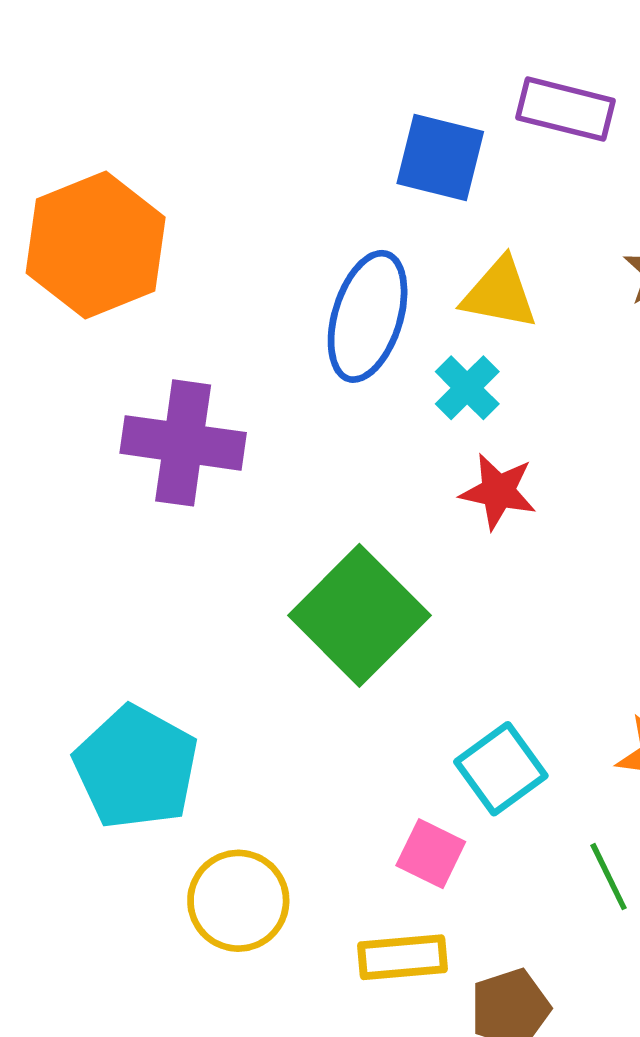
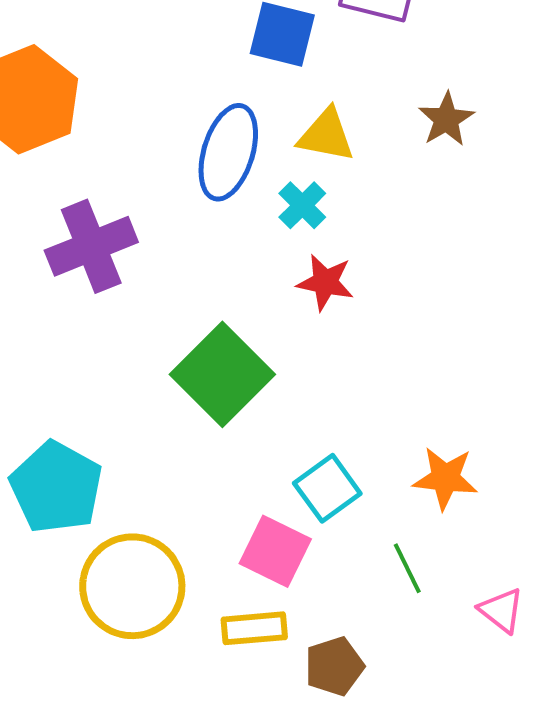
purple cross: (183, 443) -> (91, 246), turned -30
pink square: (431, 854) -> (275, 551), size x1.4
yellow circle: (238, 901) -> (132, 586), size x1.4

